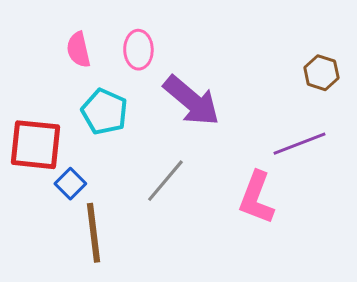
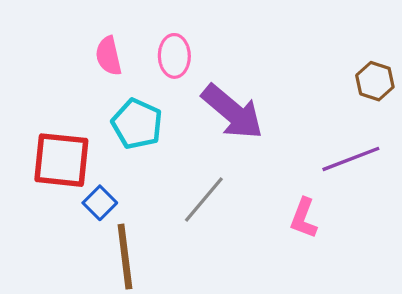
pink L-shape: (256, 198) -> (304, 218), size x0.7

